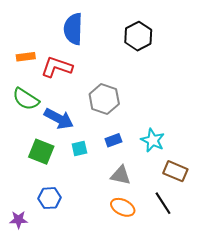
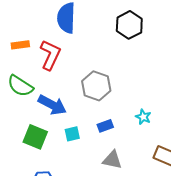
red L-shape: (57, 67) -> (50, 55), turned 96
cyan star: (153, 140) -> (143, 117), moved, size x0.7

